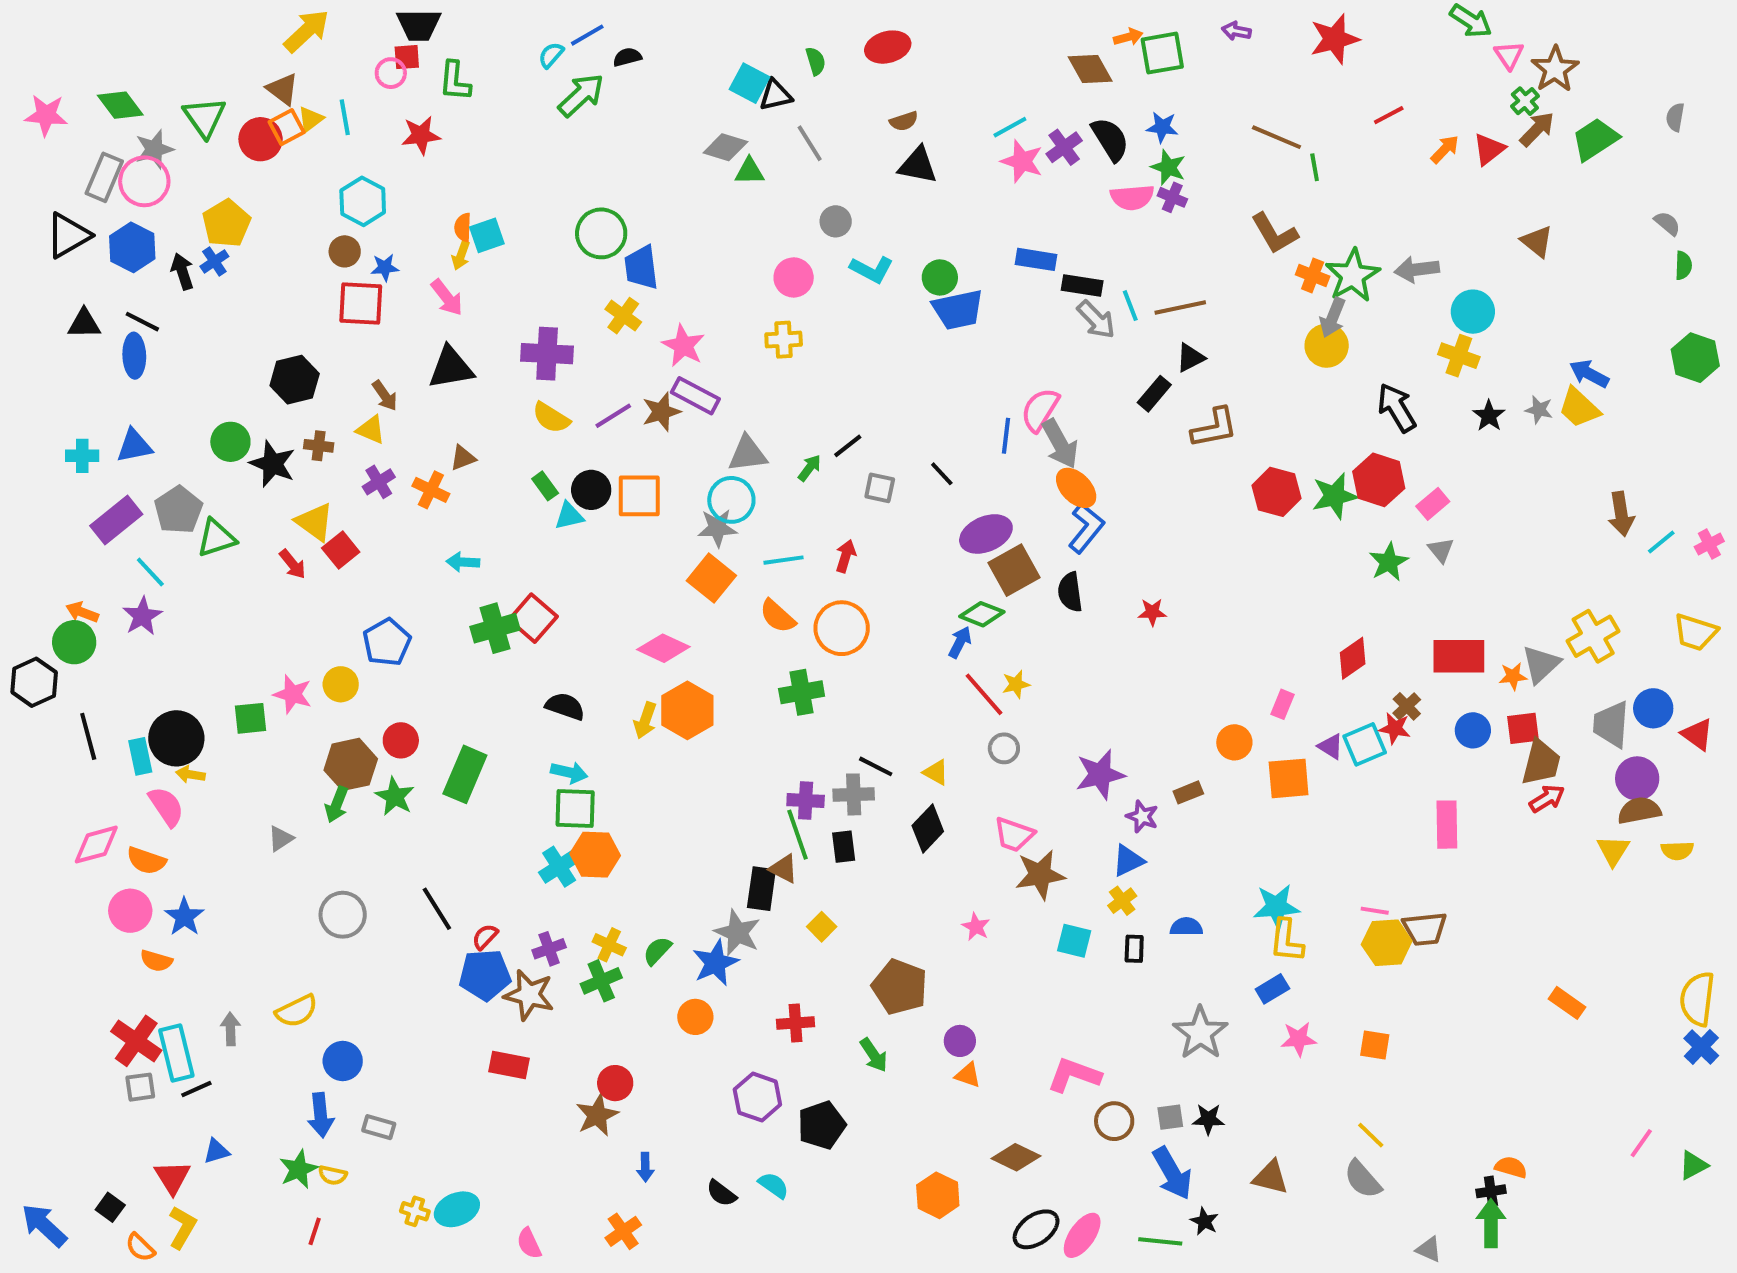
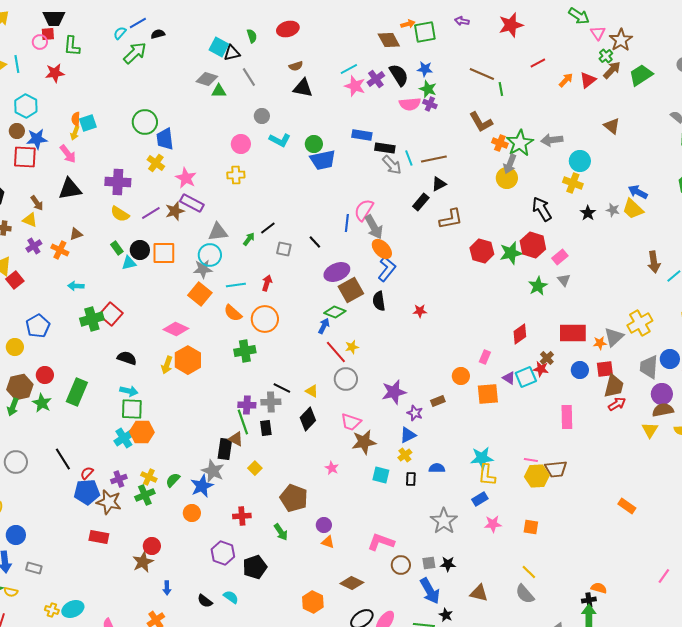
blue star: (385, 267) -> (37, 139), size x1.5
gray circle: (1004, 748) -> (346, 379), size x1.5

